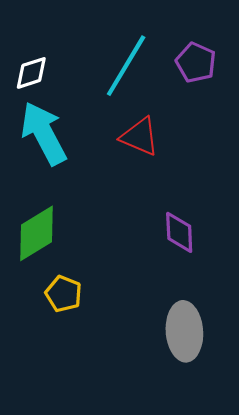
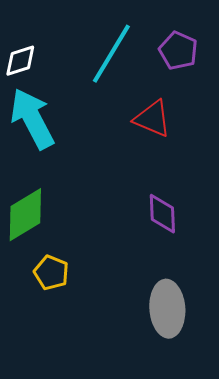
red triangle: (140, 136) -> (152, 119), moved

